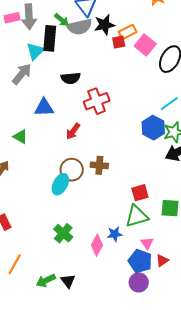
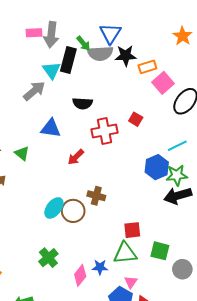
red square: (119, 42) -> (136, 119), moved, turned 32
cyan triangle: (35, 51) -> (52, 70), turned -30
brown circle: (72, 170) -> (73, 211), moved

